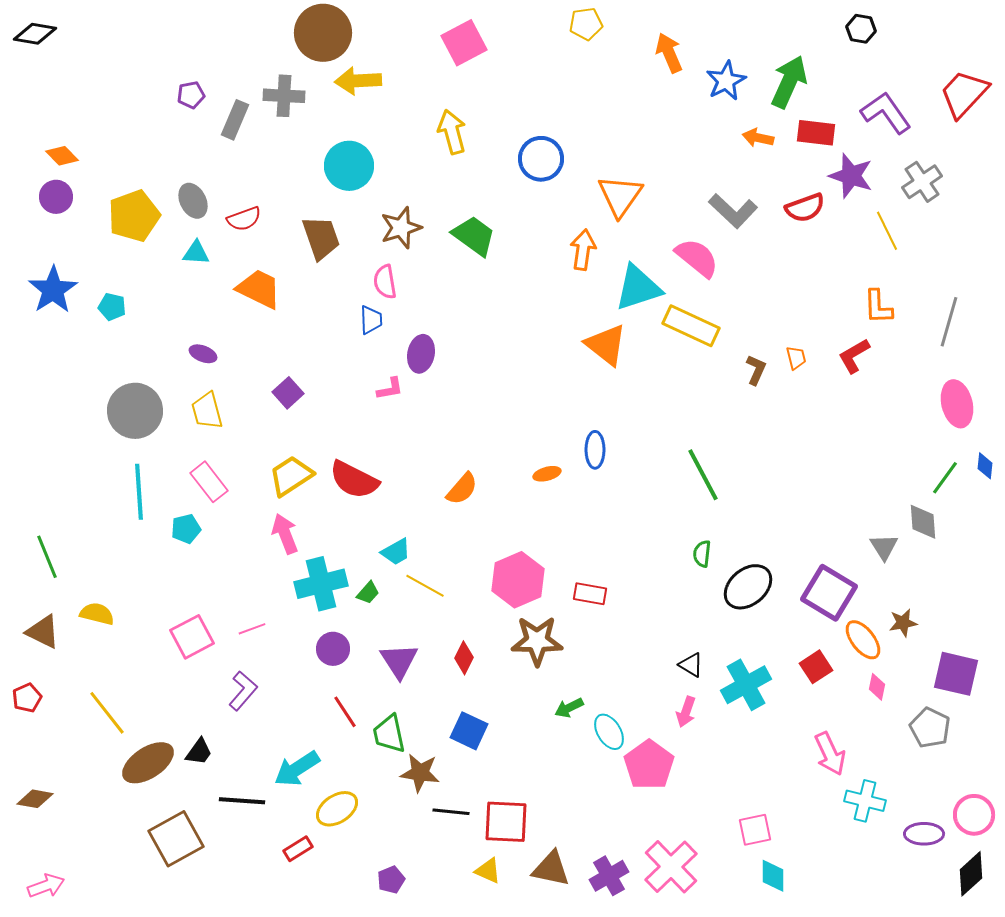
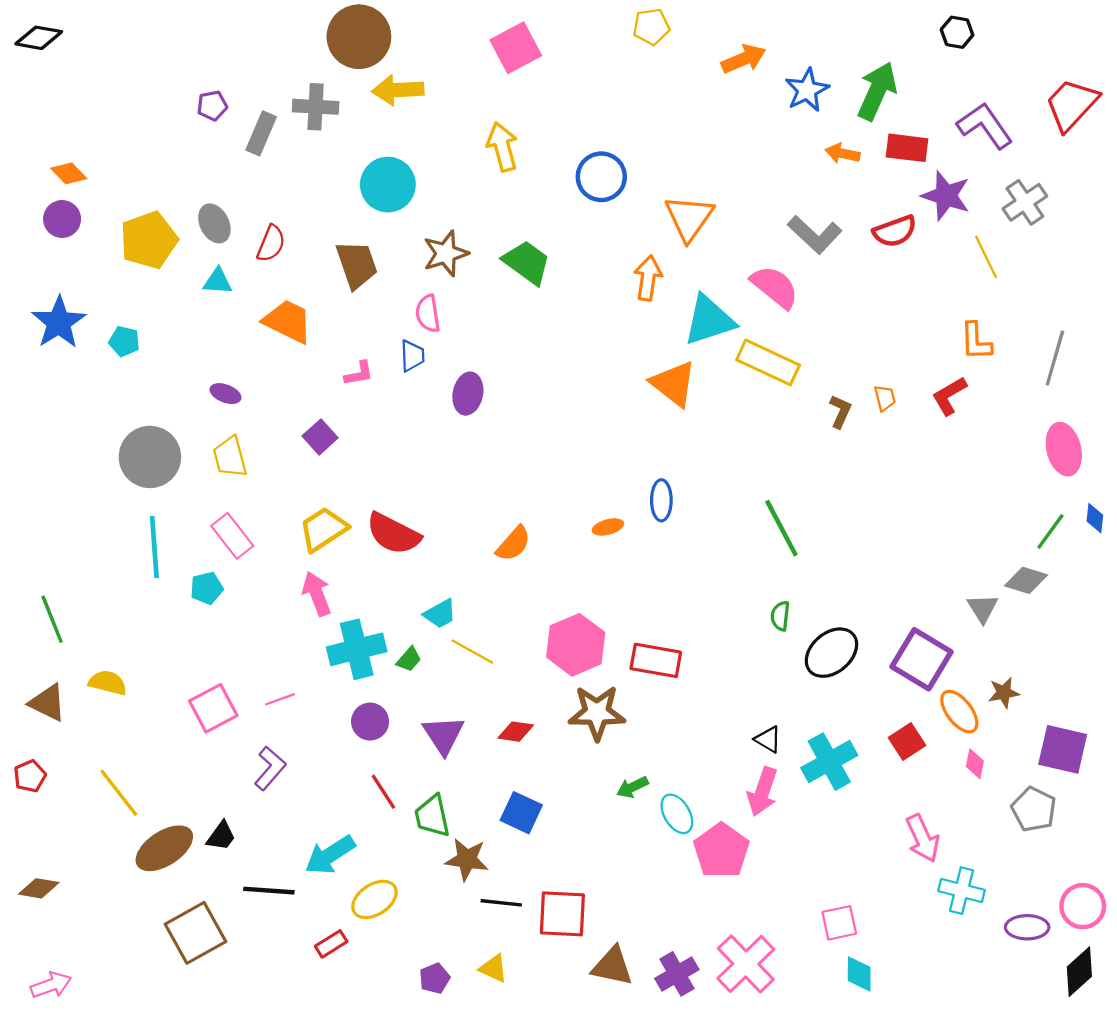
orange arrow: (669, 53) -> (744, 59), turned 90
red semicircle: (244, 219) -> (271, 243), turned -48
pink L-shape: (390, 389) -> (359, 374), moved
gray diamond: (923, 522) -> (1026, 580), turned -69
red rectangle: (590, 594) -> (656, 660), size x1.4
red diamond: (464, 658) -> (516, 732), turned 72
pink arrow: (686, 712) -> (763, 792), size x1.4
yellow triangle: (488, 871) -> (493, 968), moved

